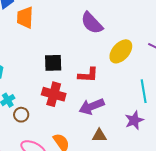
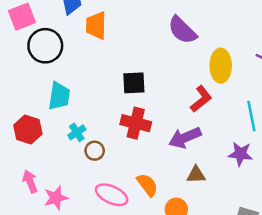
yellow ellipse: (121, 51) -> (221, 66), turned -40
red L-shape: (88, 75) -> (201, 99), moved, turned -40
purple star: (134, 120) -> (240, 154), turned 30

